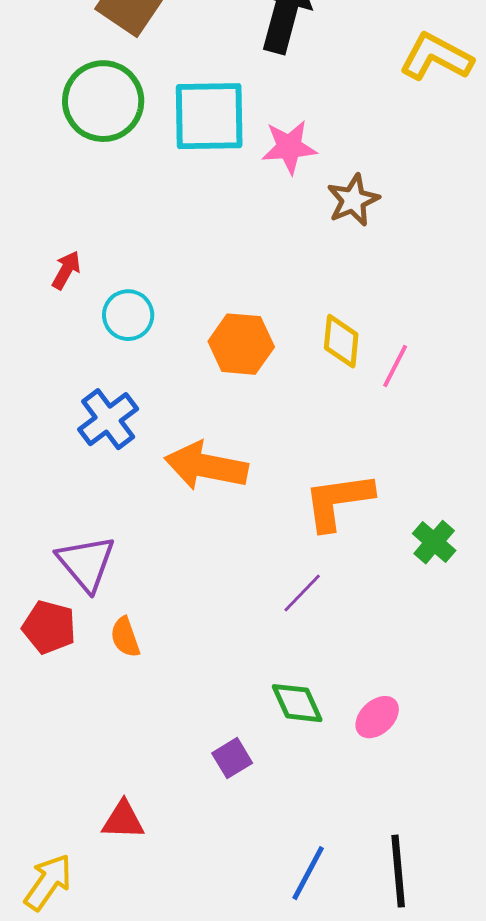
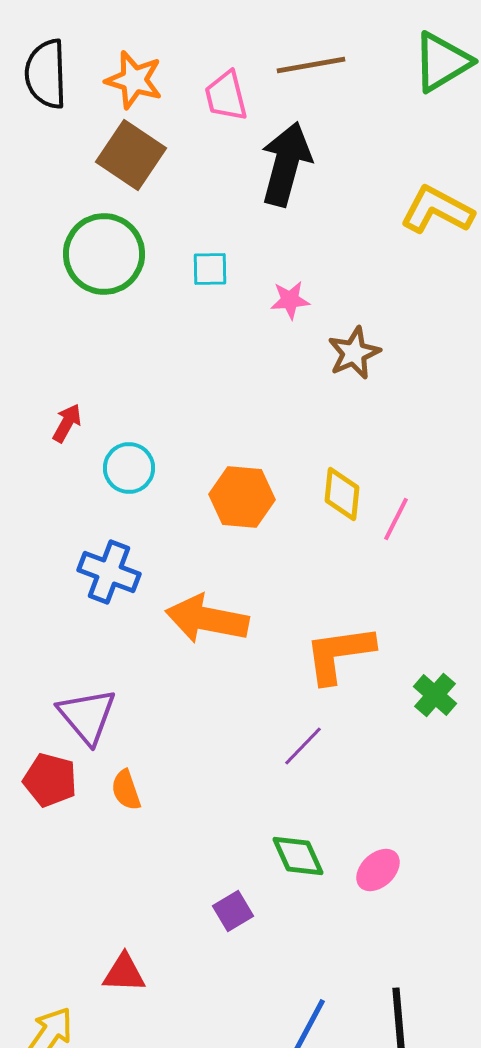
cyan square: (209, 116) -> (210, 269), size x0.5
pink star: (289, 147) -> (290, 300), size x0.7
blue cross: (108, 419) -> (109, 572), turned -32

